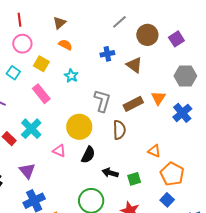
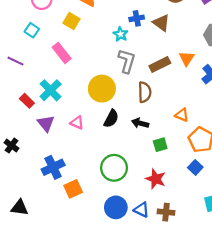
blue cross: (107, 54) -> (137, 18), moved
yellow square: (41, 64) -> (71, 21), moved
cyan star: (71, 76) -> (121, 34), moved
pink triangle: (59, 151) -> (77, 123), moved
purple triangle: (27, 171) -> (46, 123), moved
black arrow: (110, 173) -> (140, 123), moved

